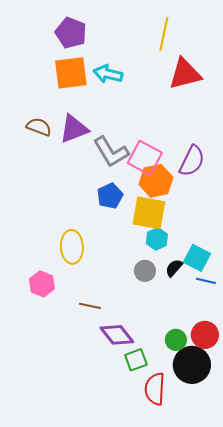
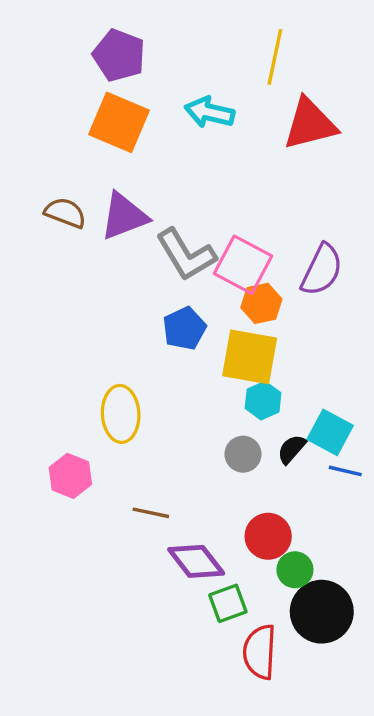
orange square: (71, 73) -> (119, 122), turned 30
cyan arrow: (108, 74) -> (209, 112), moved
orange hexagon: (156, 181) -> (261, 303), size x0.7
red circle: (205, 335) -> (268, 536), moved

